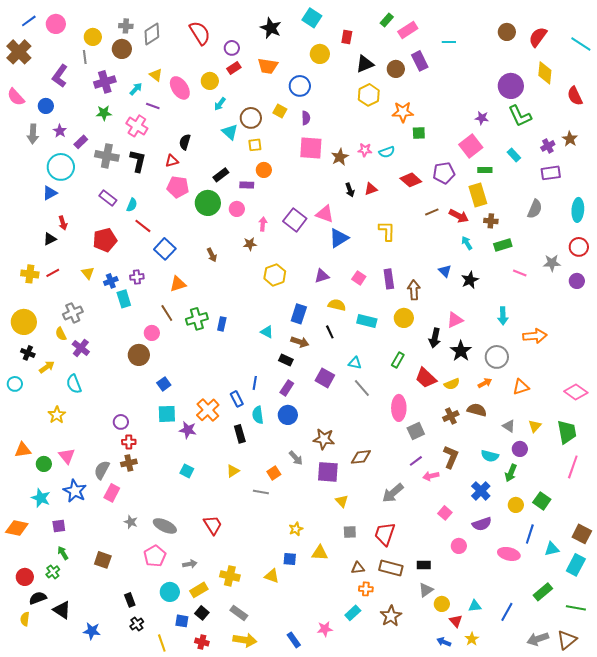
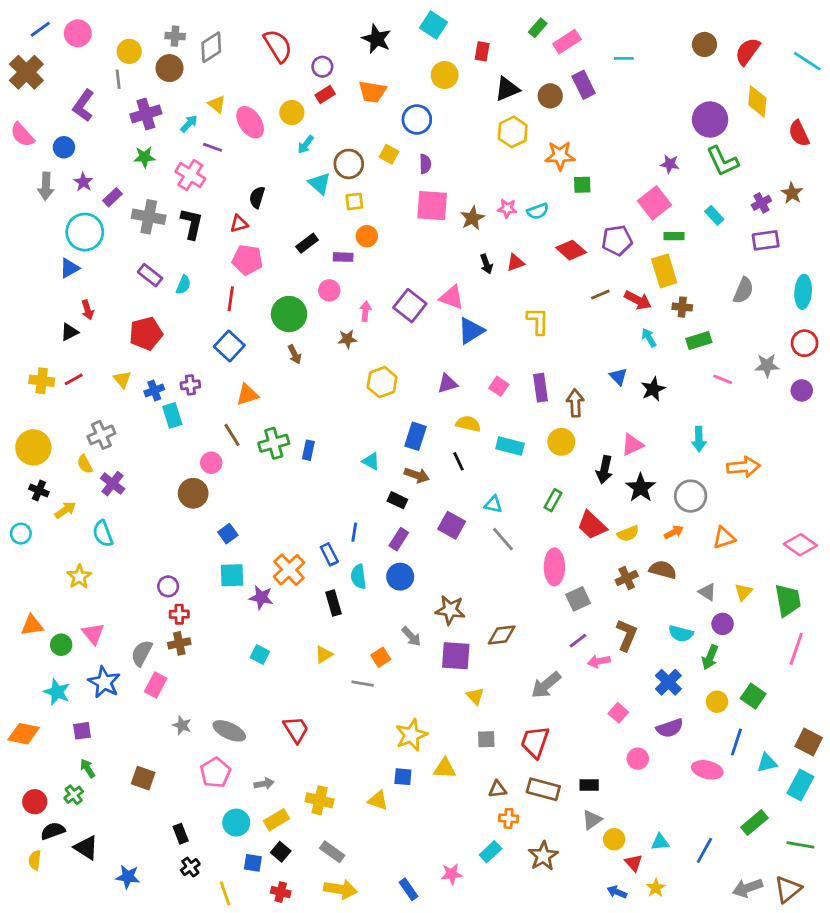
green circle: (208, 203) -> (289, 314), moved
red line: (143, 226) -> (231, 299), moved, turned 60
yellow star: (296, 529) -> (411, 735), size x1.6

